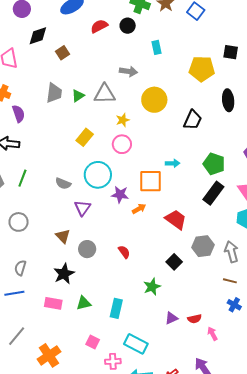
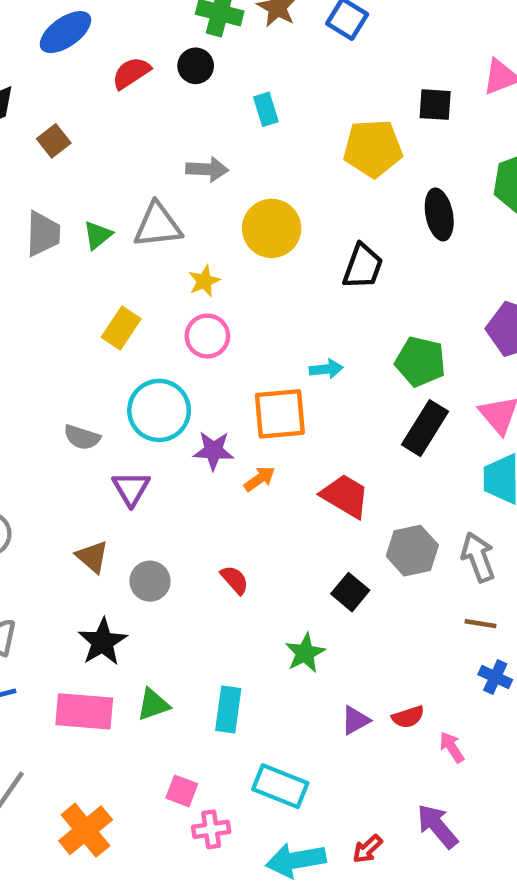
pink rectangle: (53, 303) -> (84, 711), size x1.4
pink cross: (113, 361) -> (211, 829), moved

